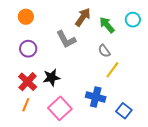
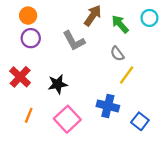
purple circle: (28, 49) -> (31, 38), moved
red cross: (28, 82) -> (20, 77), moved

